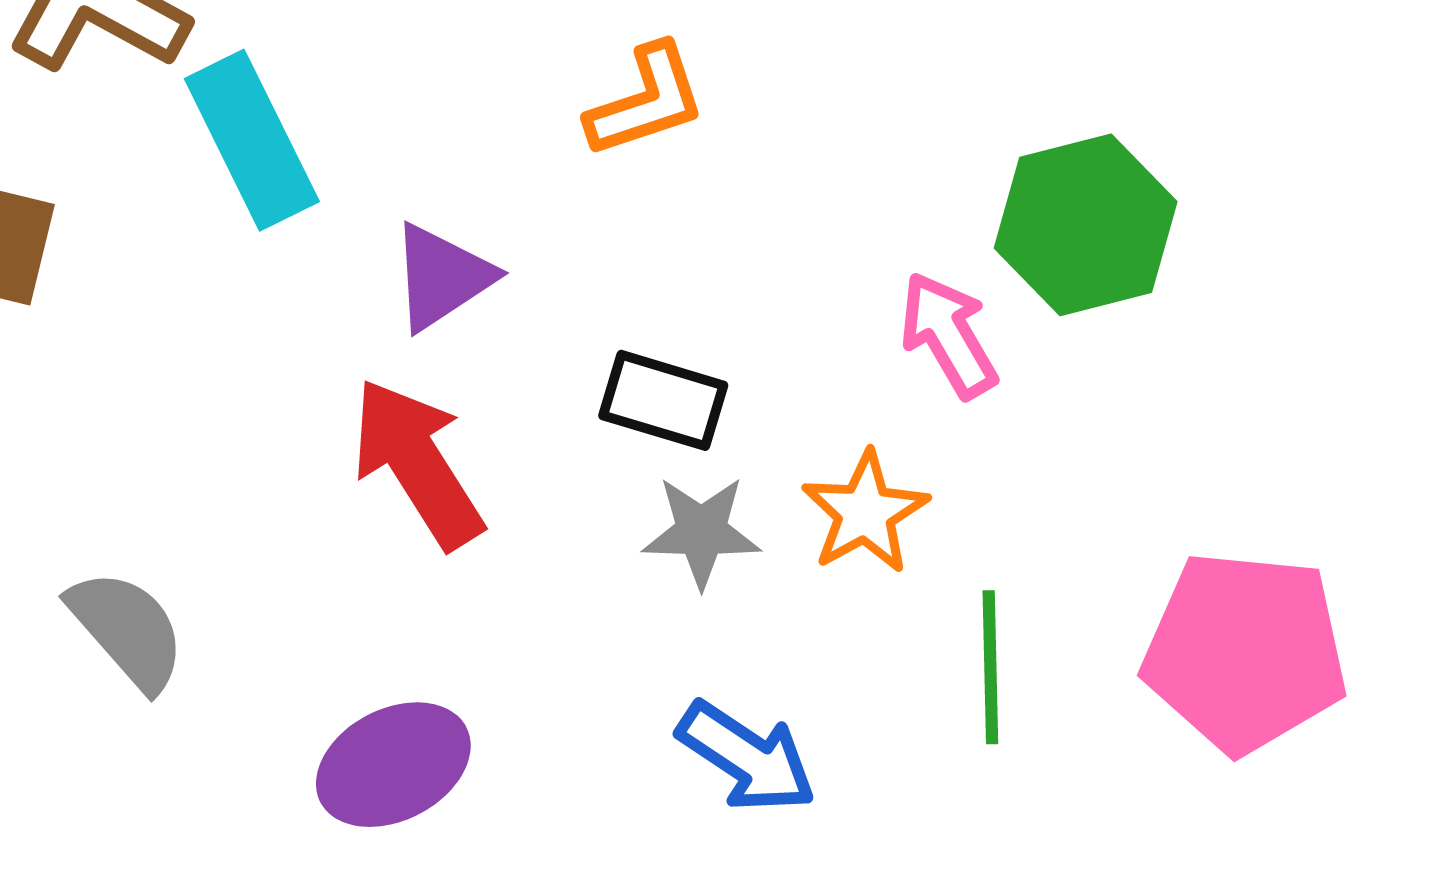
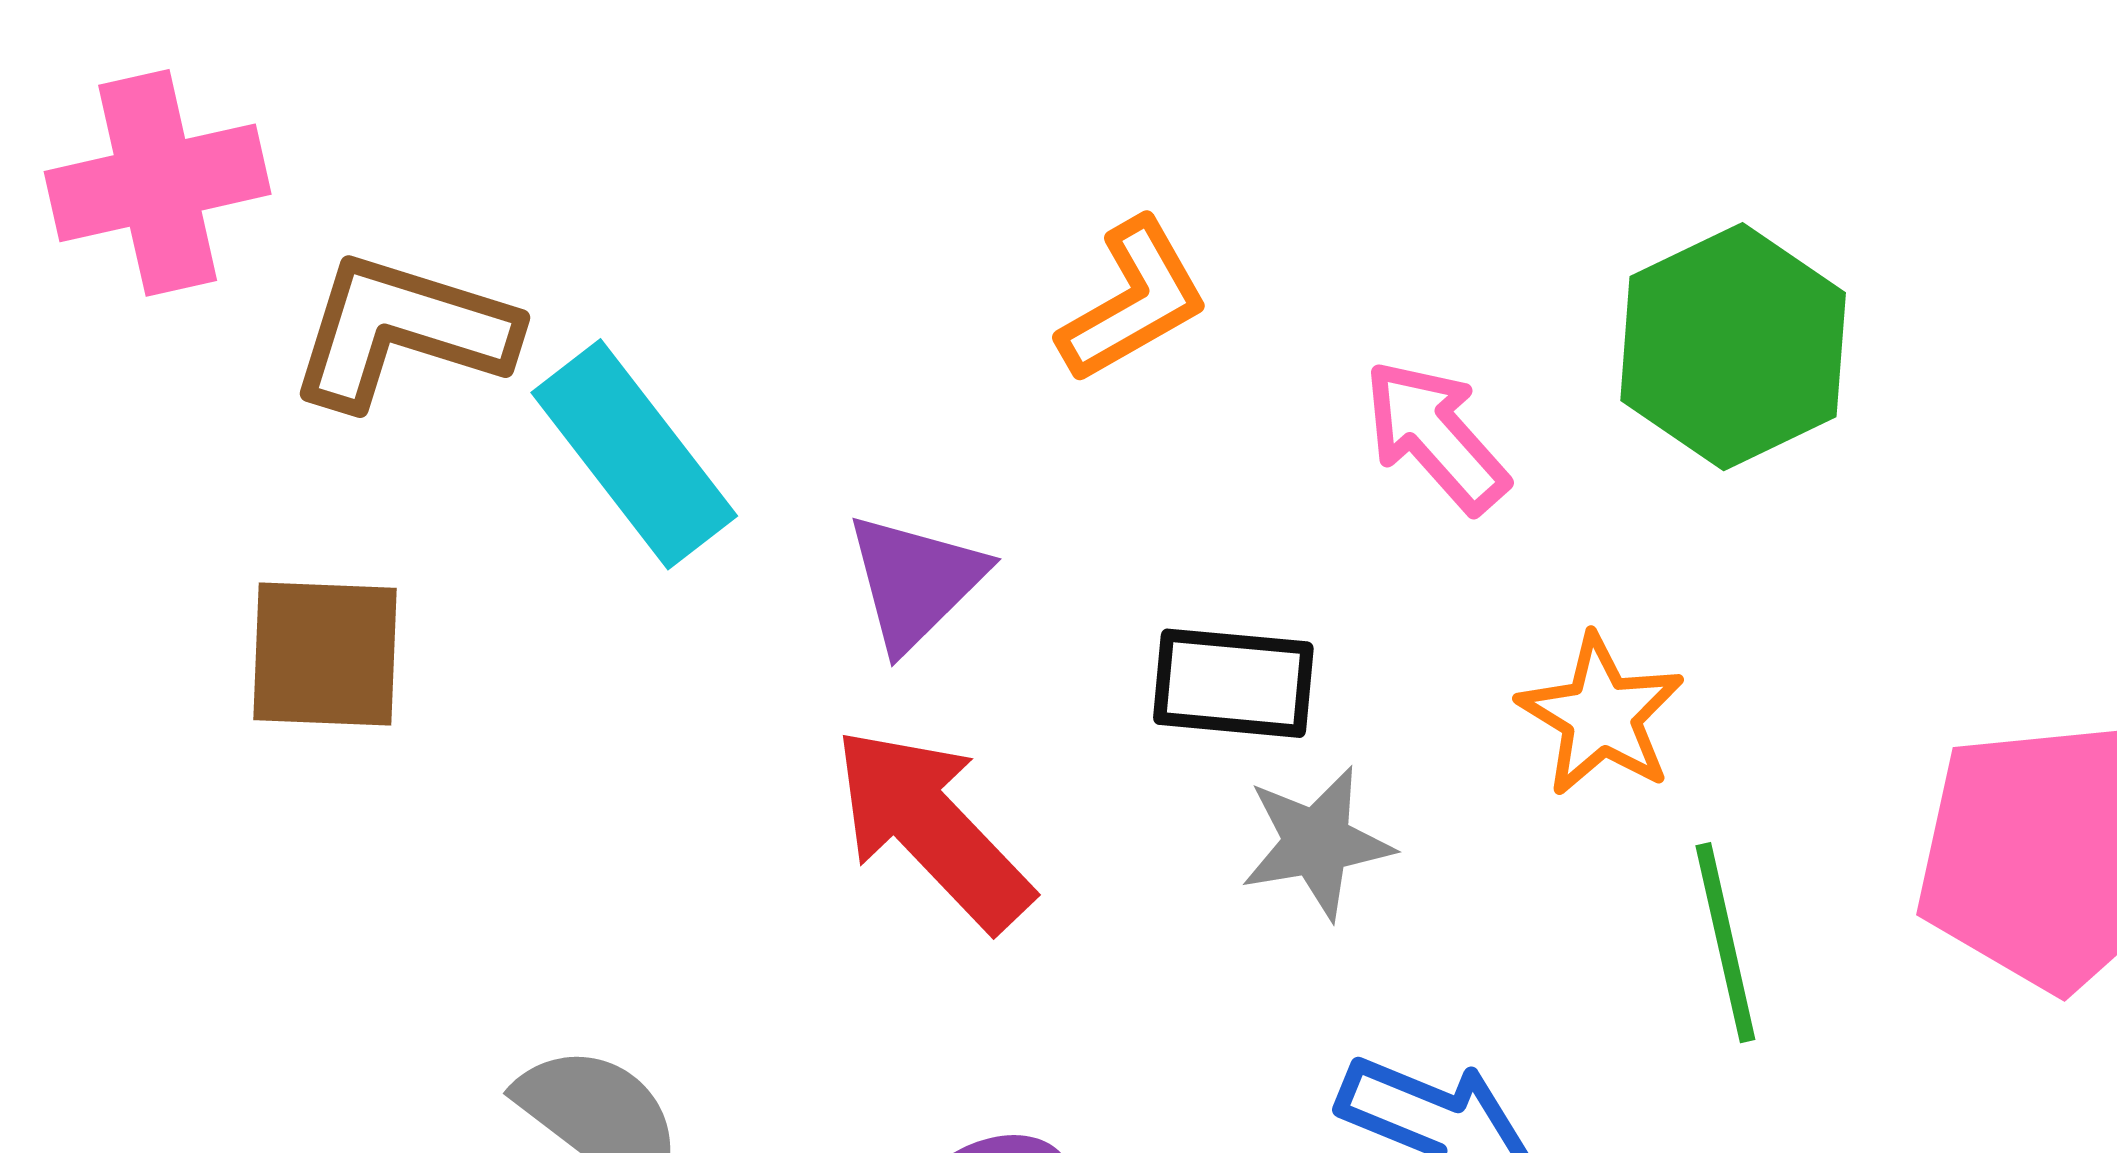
pink arrow: (948, 335) -> (1436, 436), moved
orange star: (865, 513) -> (1601, 715), moved

